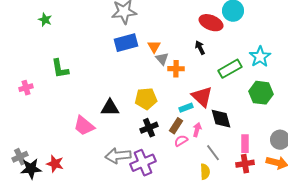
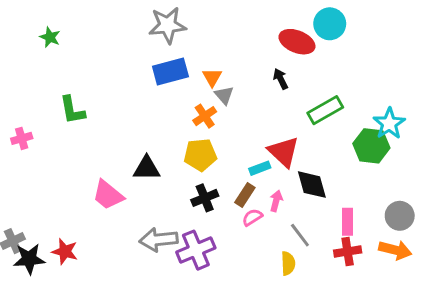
cyan star: (260, 57) -> (389, 124), moved
orange cross: (176, 69) -> (205, 116), moved, turned -35

